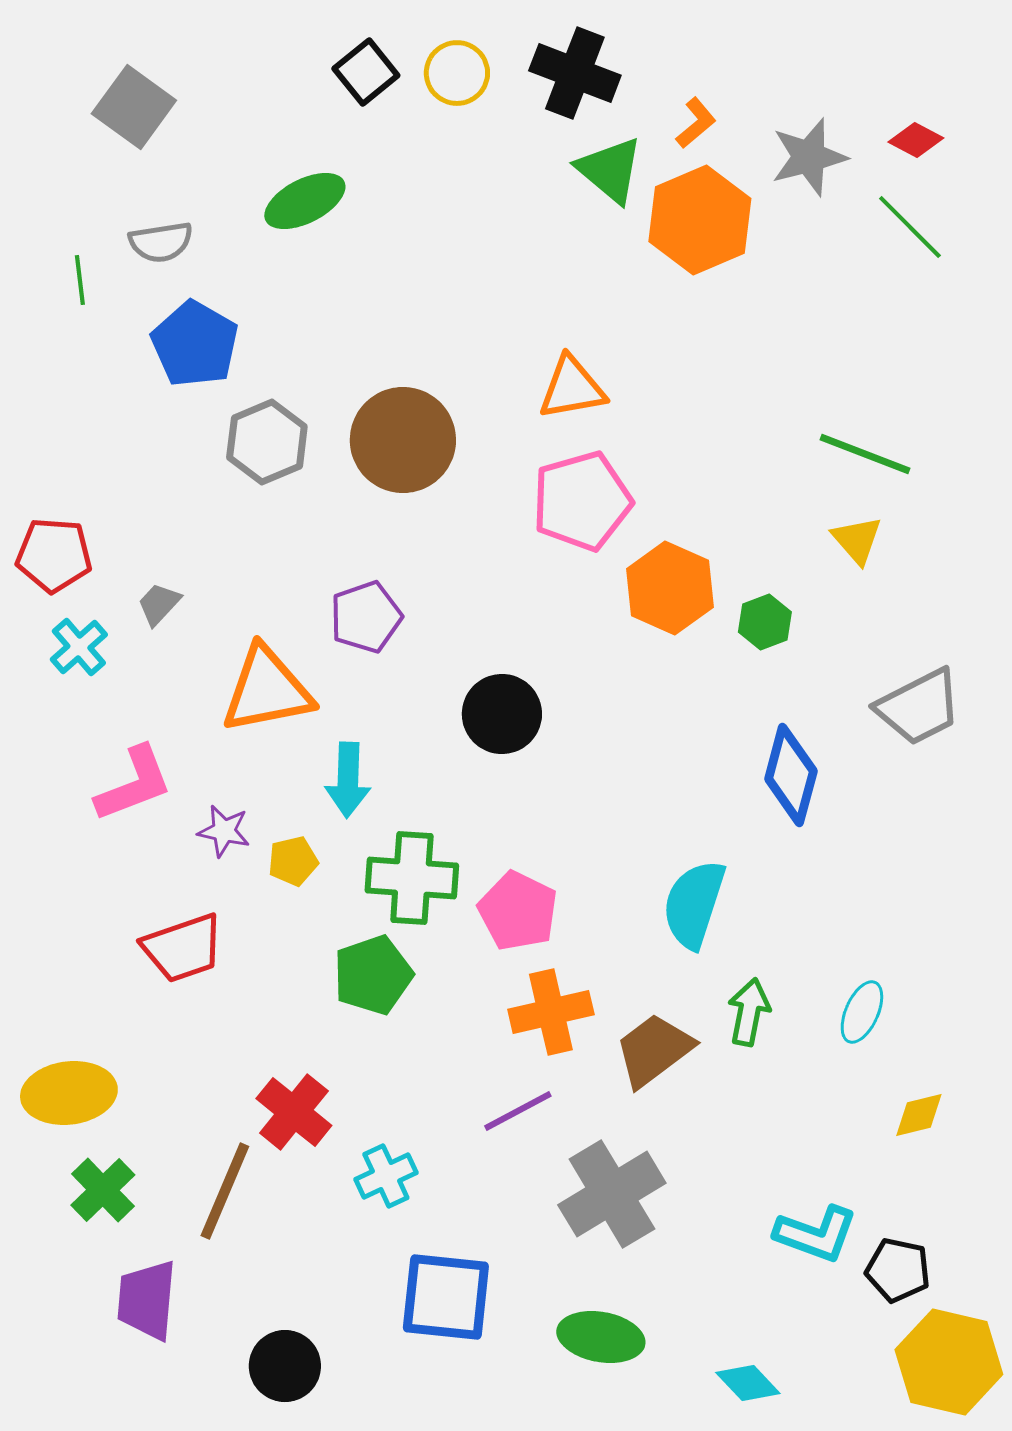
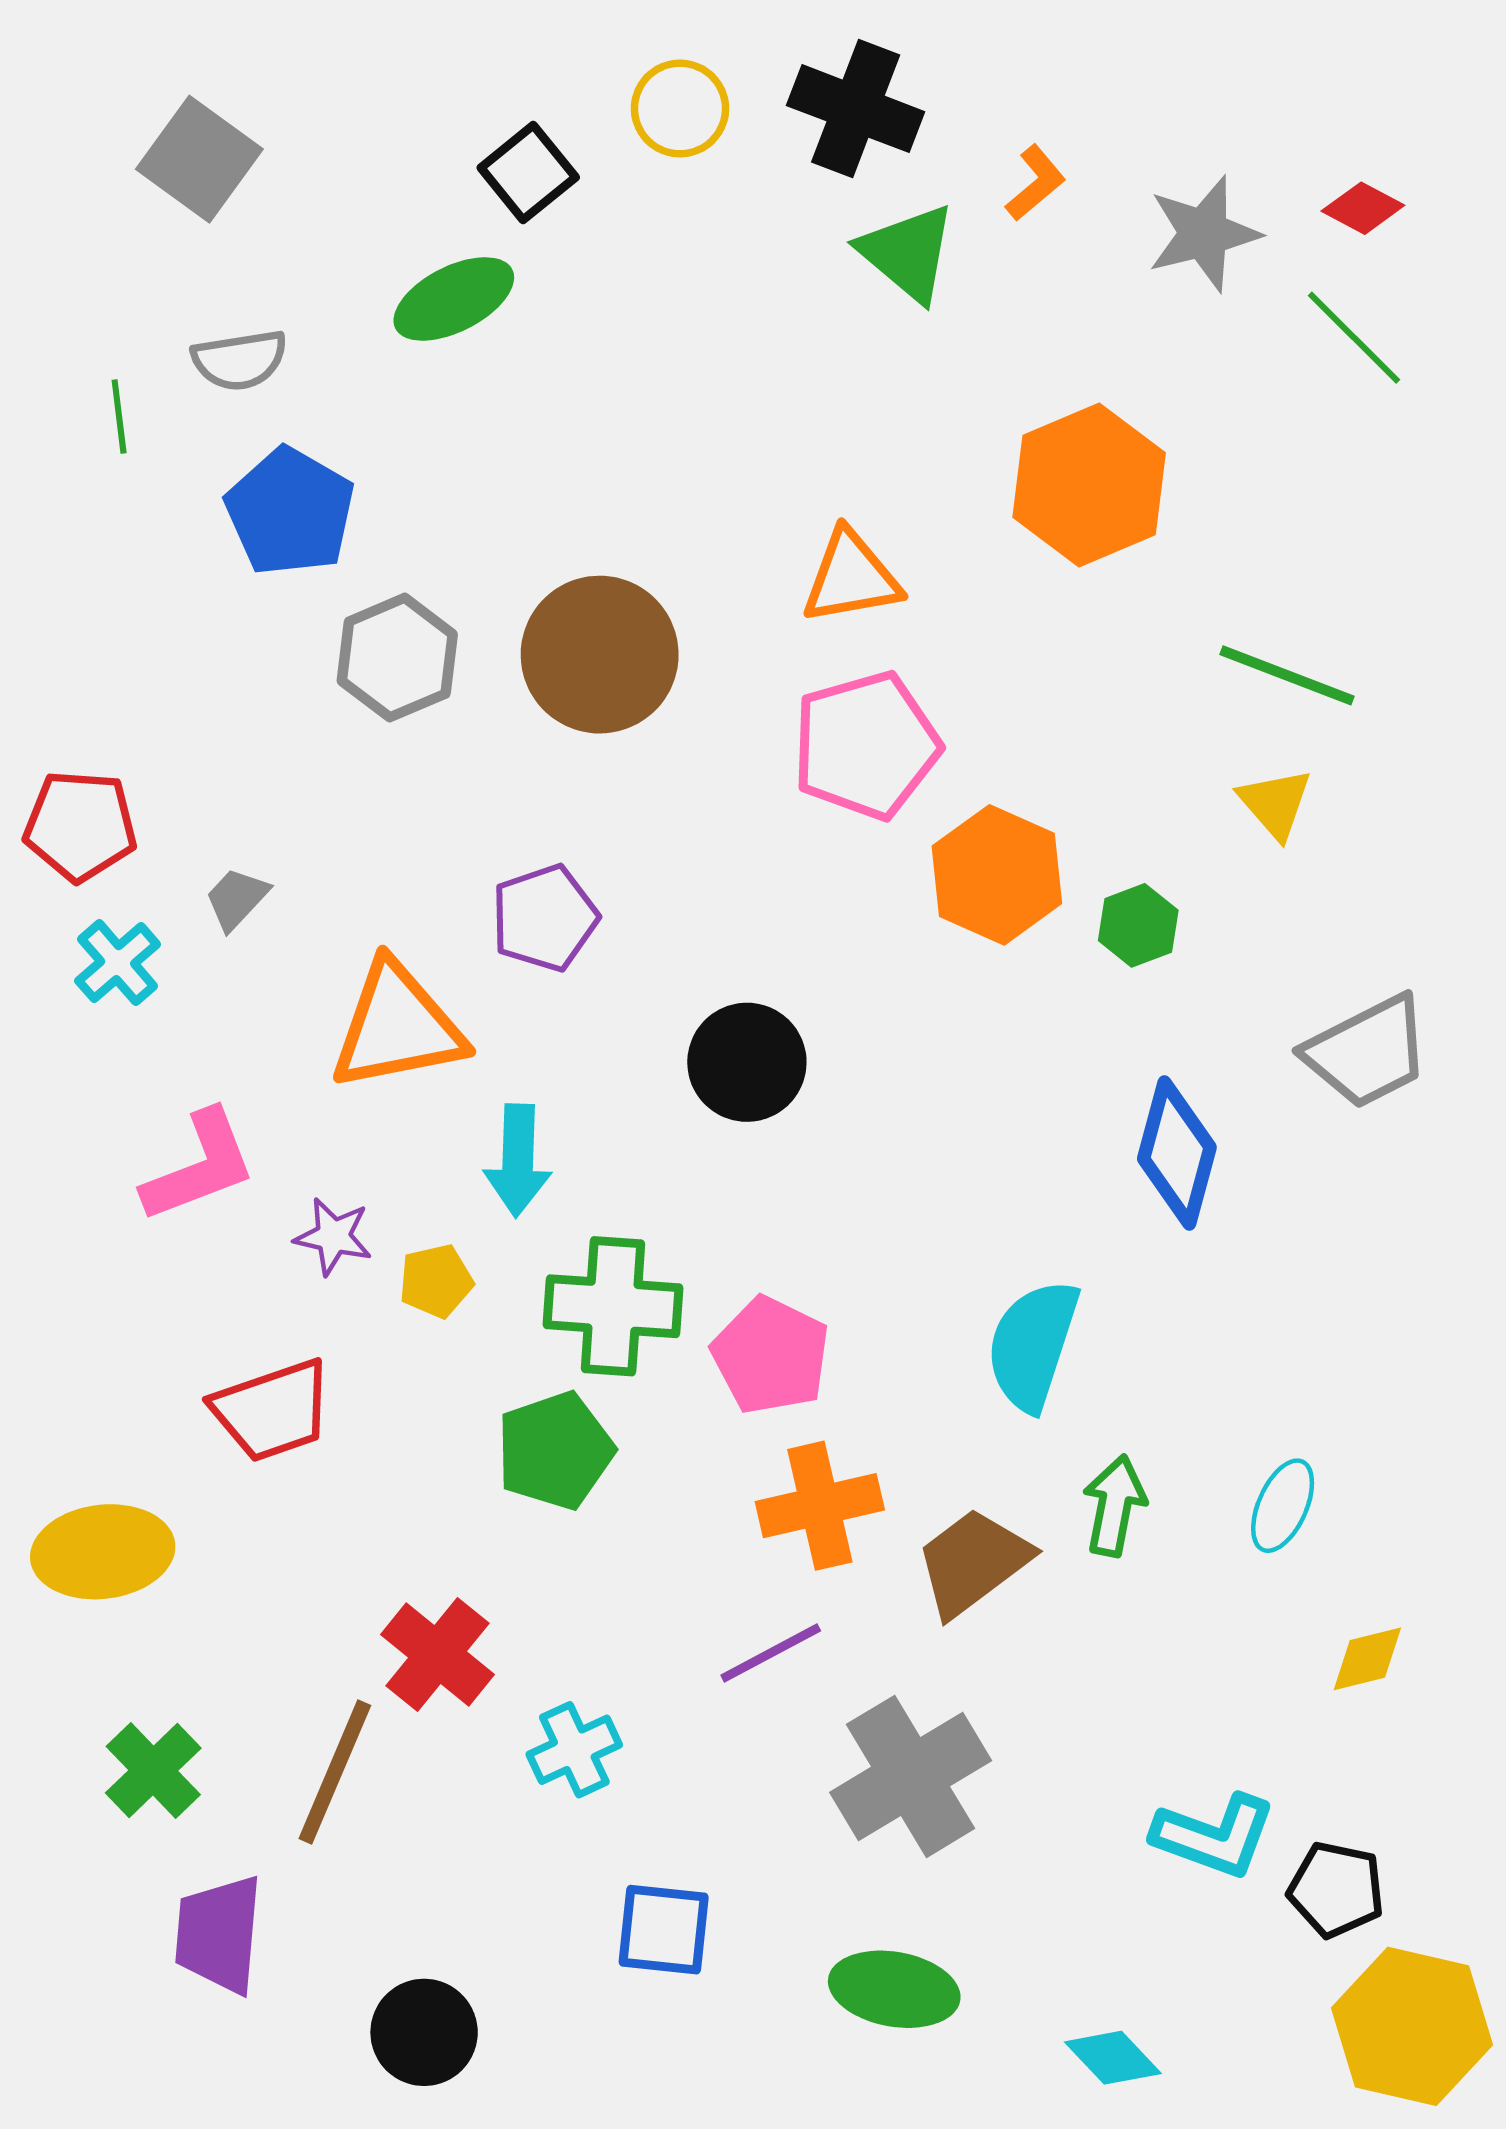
black square: (366, 72) -> (528, 173), moved
orange hexagon: (700, 220) -> (1089, 485), moved
yellow ellipse: (69, 1093) -> (103, 1552), moved
blue square: (446, 1297) -> (664, 1930), size x0.7

